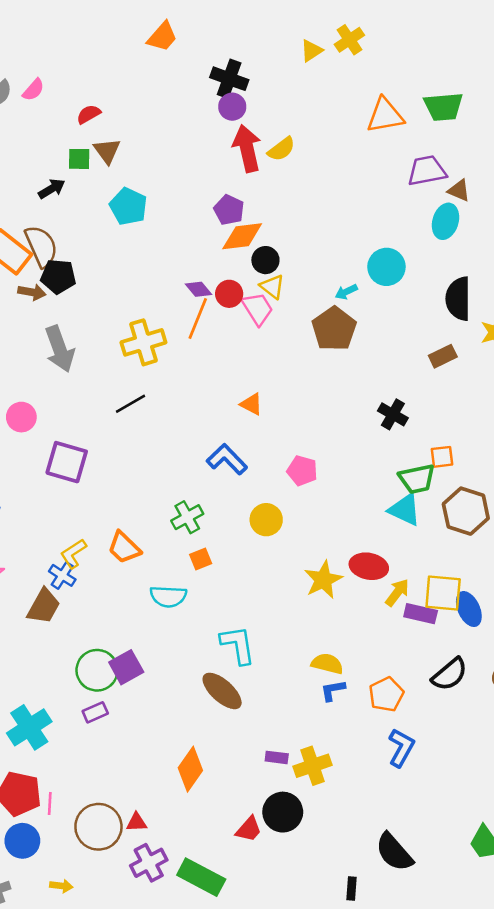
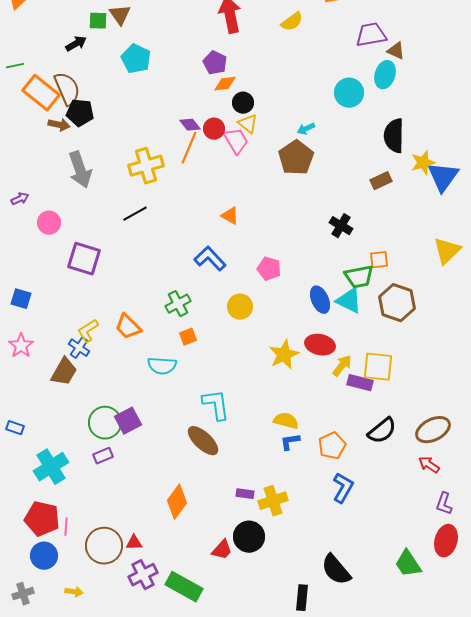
yellow semicircle: (281, 149) -> (292, 22), moved
orange diamond: (242, 236) -> (225, 84), size x0.7
cyan circle: (386, 267) -> (349, 93), moved
blue ellipse: (469, 609) -> (320, 300), moved
black rectangle: (352, 889) -> (302, 598), size x1.4

